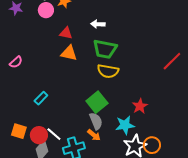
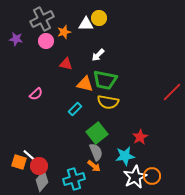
white arrow: (98, 24) -> (98, 55), turned -48
orange triangle: (69, 53) -> (85, 84), moved
pink semicircle: (16, 62) -> (36, 94), moved
cyan rectangle: (41, 98) -> (75, 109), moved
white line: (54, 134) -> (30, 156), moved

